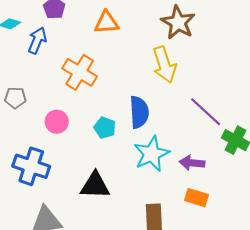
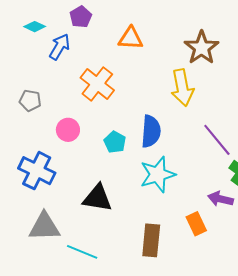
purple arrow: (192, 163) -> (220, 199), moved
orange rectangle: (196, 198) -> (196, 224), turned 40

